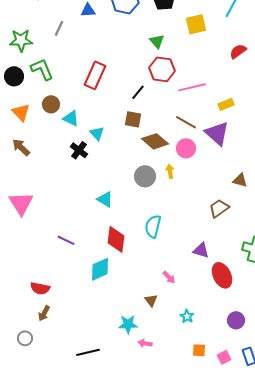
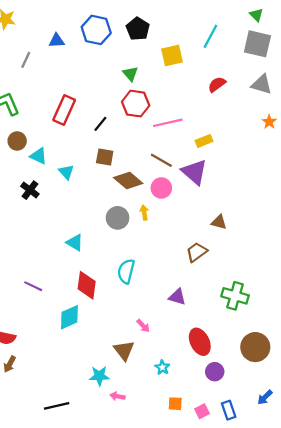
black line: (138, 92) -> (100, 124), moved
black cross: (79, 150) -> (30, 190), moved
red ellipse: (222, 275) -> (200, 342), moved
brown triangle: (151, 300) -> (124, 350), size x1.5

